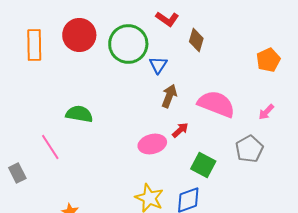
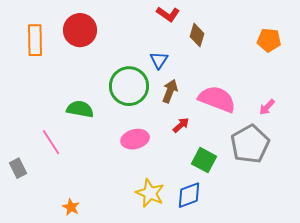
green circle: (128, 44) -> (129, 86), moved
orange pentagon: (268, 60) -> (269, 40), moved, turned 30
pink ellipse: (152, 144) -> (135, 139), moved
gray pentagon: (249, 149) -> (250, 144), size x1.4

